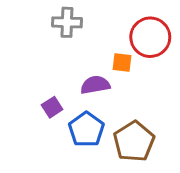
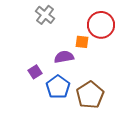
gray cross: (67, 22) -> (45, 15), turned 36

